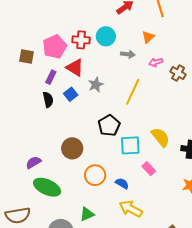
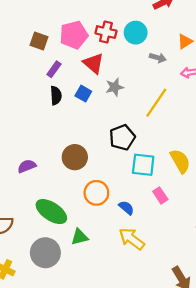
purple rectangle: (51, 77) -> (54, 69), moved
blue square: (71, 94) -> (83, 94), turned -32
green ellipse: (47, 187) -> (51, 212), moved

